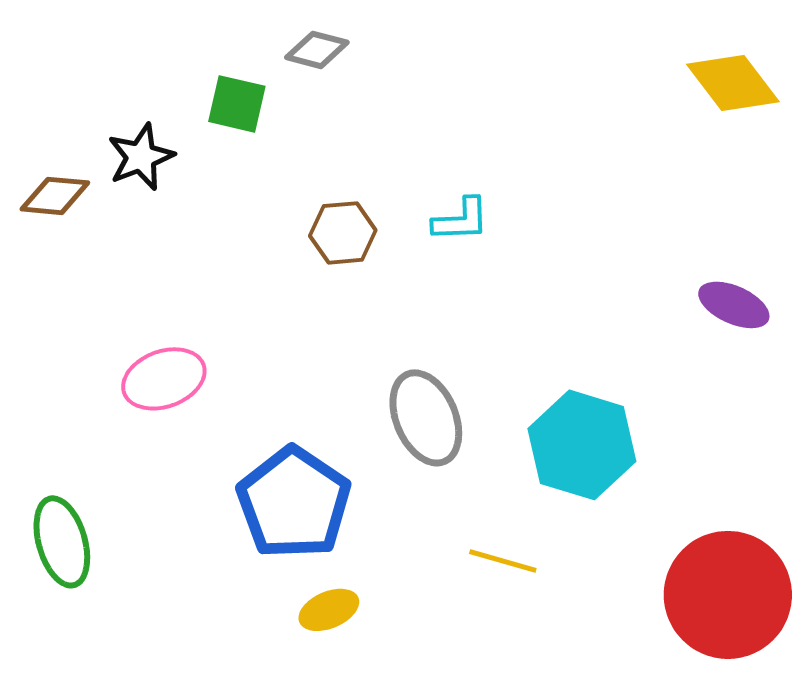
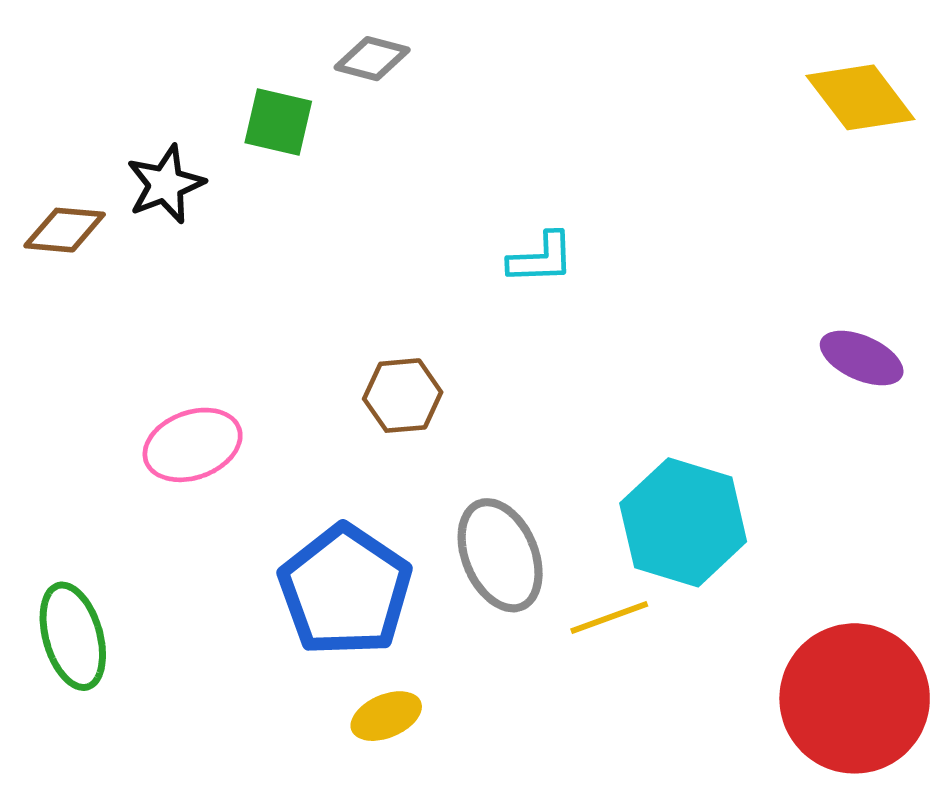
brown hexagon: (343, 233) -> (403, 396), moved
gray ellipse: (426, 418) -> (500, 555), moved
yellow line: (503, 561) -> (609, 617), moved, turned -36

